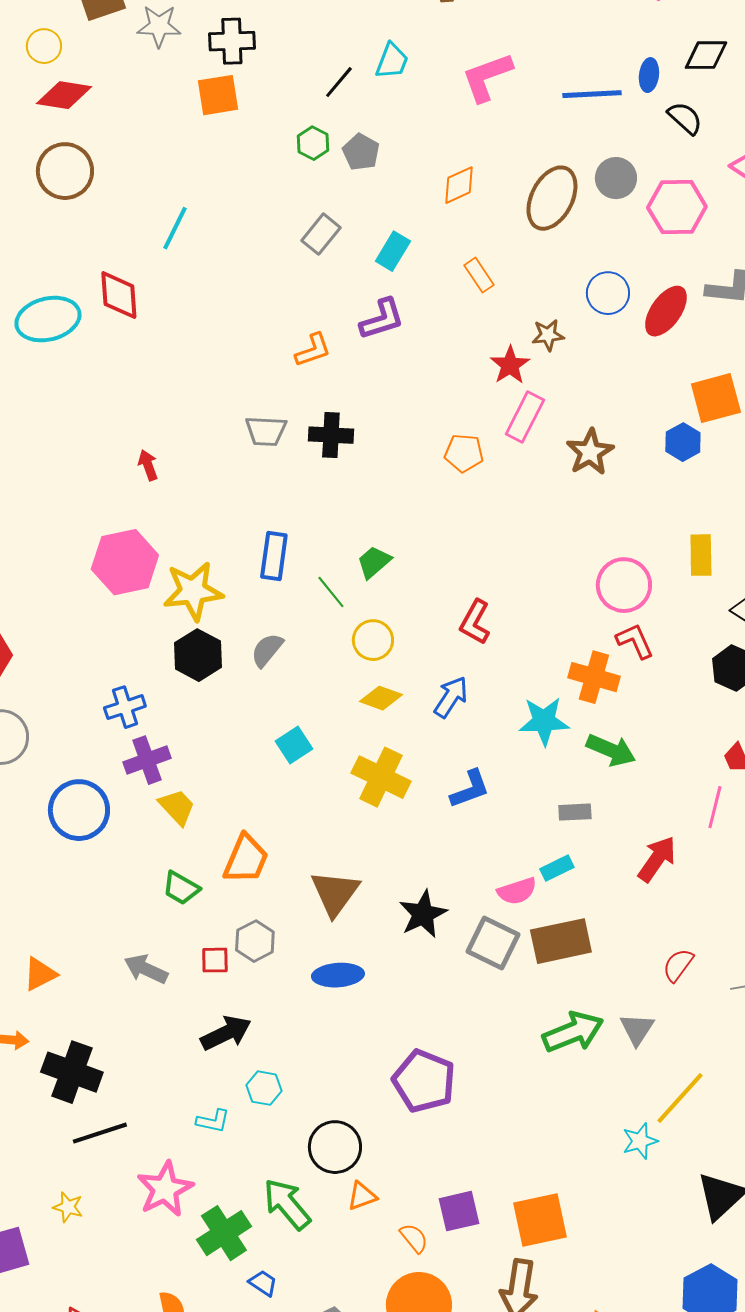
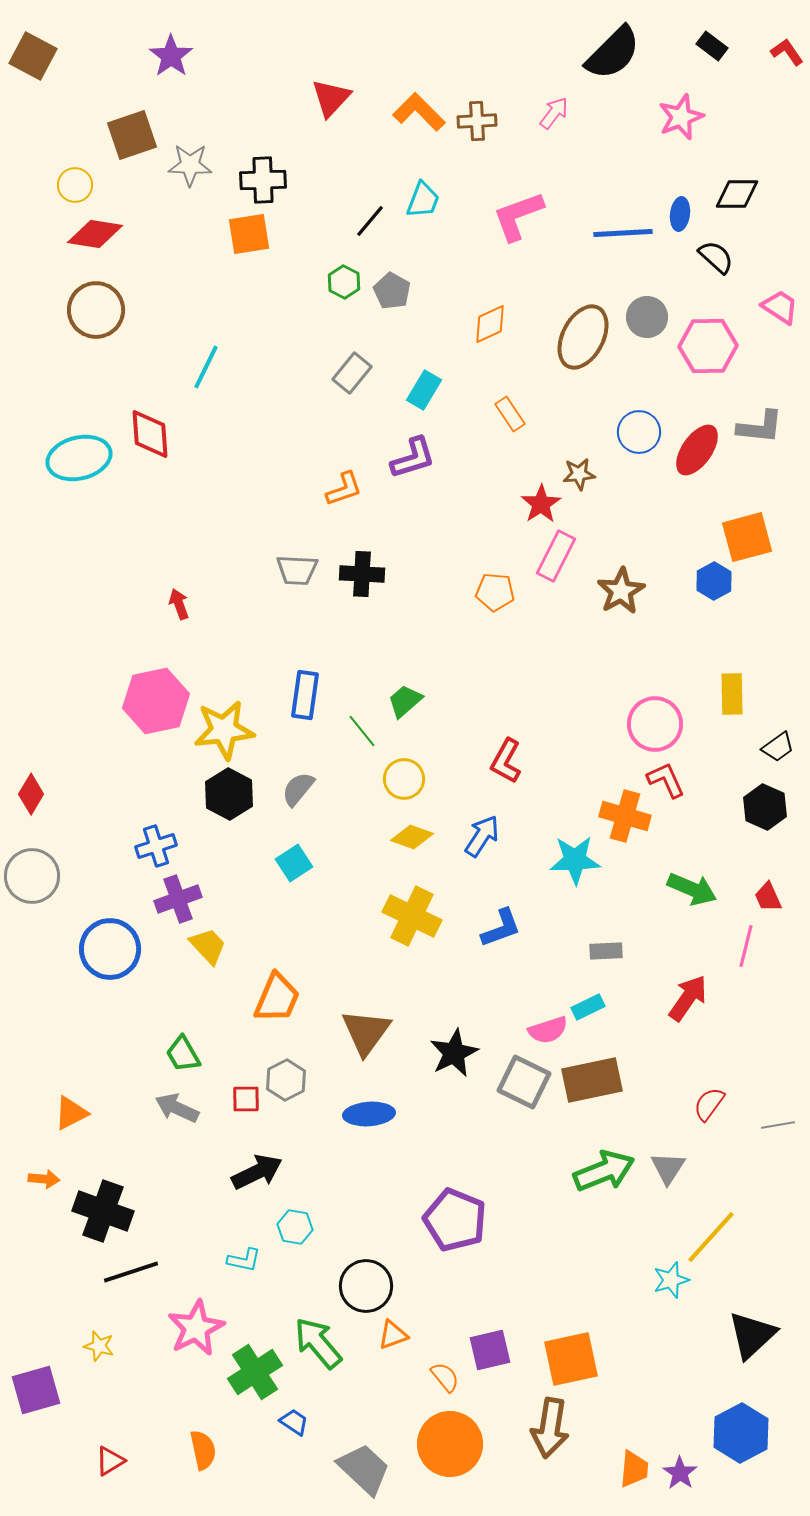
cyan square: (294, 745) -> (294, 863), moved
green arrow: (611, 750) -> (692, 889), moved
green trapezoid: (181, 888) -> (183, 1054), moved, turned 30

